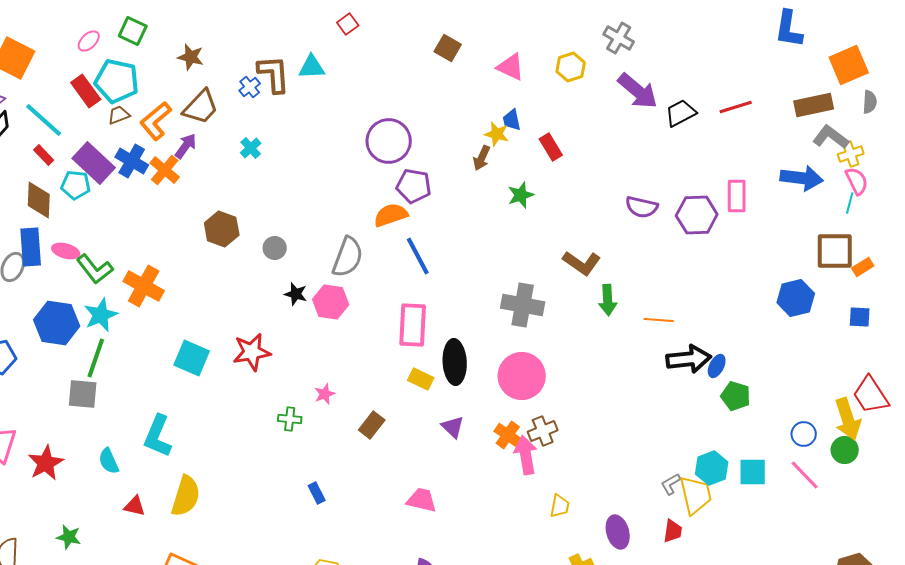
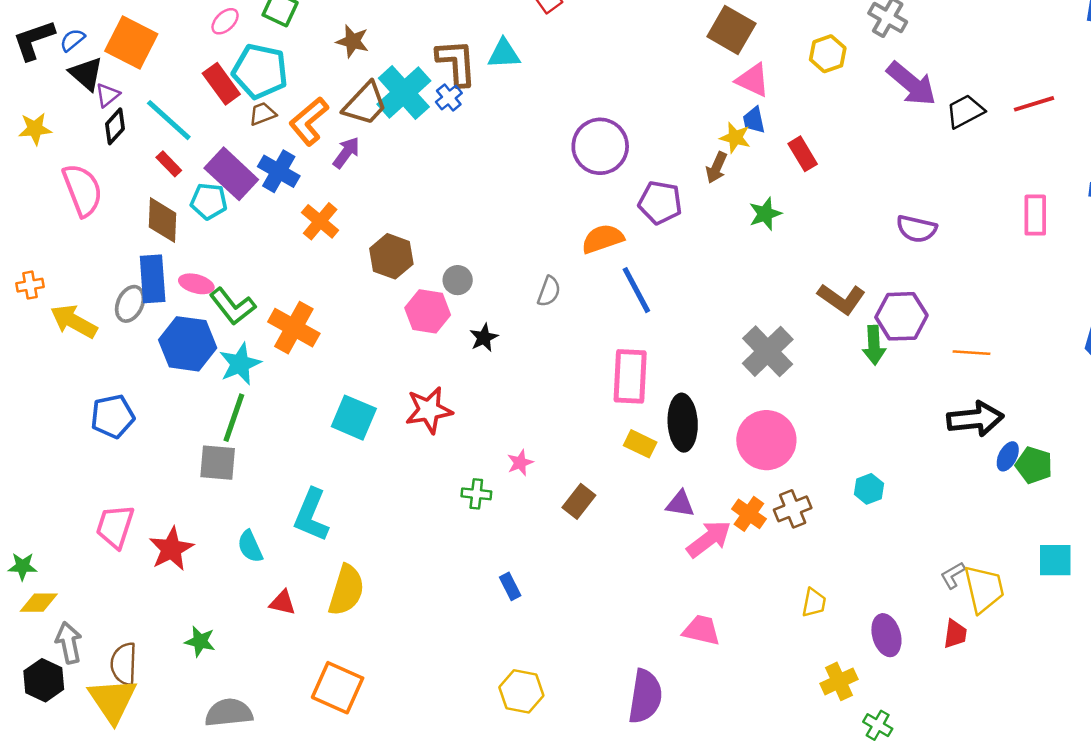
brown square: (448, 48) -> (731, 30), moved, size x1.4
pink triangle: (511, 67) -> (753, 80), moved
blue cross: (250, 87) -> (449, 98), moved
cyan cross: (251, 148) -> (404, 93), moved, size x2.0
orange cross: (165, 170) -> (320, 221), moved
purple pentagon: (414, 186) -> (660, 203), moved
purple hexagon: (697, 215) -> (901, 316), moved
gray semicircle: (348, 257) -> (549, 291), size x0.6
black star: (296, 294) -> (484, 338), turned 30
pink hexagon: (331, 302) -> (428, 311), moved
gray cross: (523, 305) -> (768, 351), turned 36
orange line: (659, 320) -> (971, 353), moved
blue hexagon: (57, 323) -> (188, 344), moved
blue ellipse: (717, 366) -> (1008, 456), moved
purple triangle: (453, 427) -> (680, 504), turned -35
pink arrow: (526, 455) -> (709, 539), moved, turned 63
cyan hexagon: (712, 468) -> (869, 489), moved, size x0.7
pink trapezoid: (422, 500) -> (701, 630), moved

